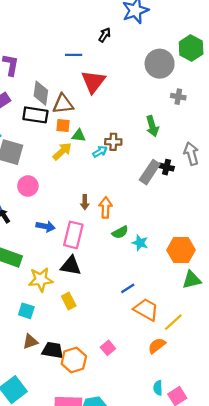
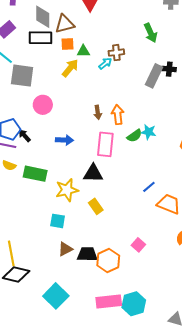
pink rectangle: (73, 235) -> (105, 144), moved
cyan star: (140, 243) -> (149, 132), moved

